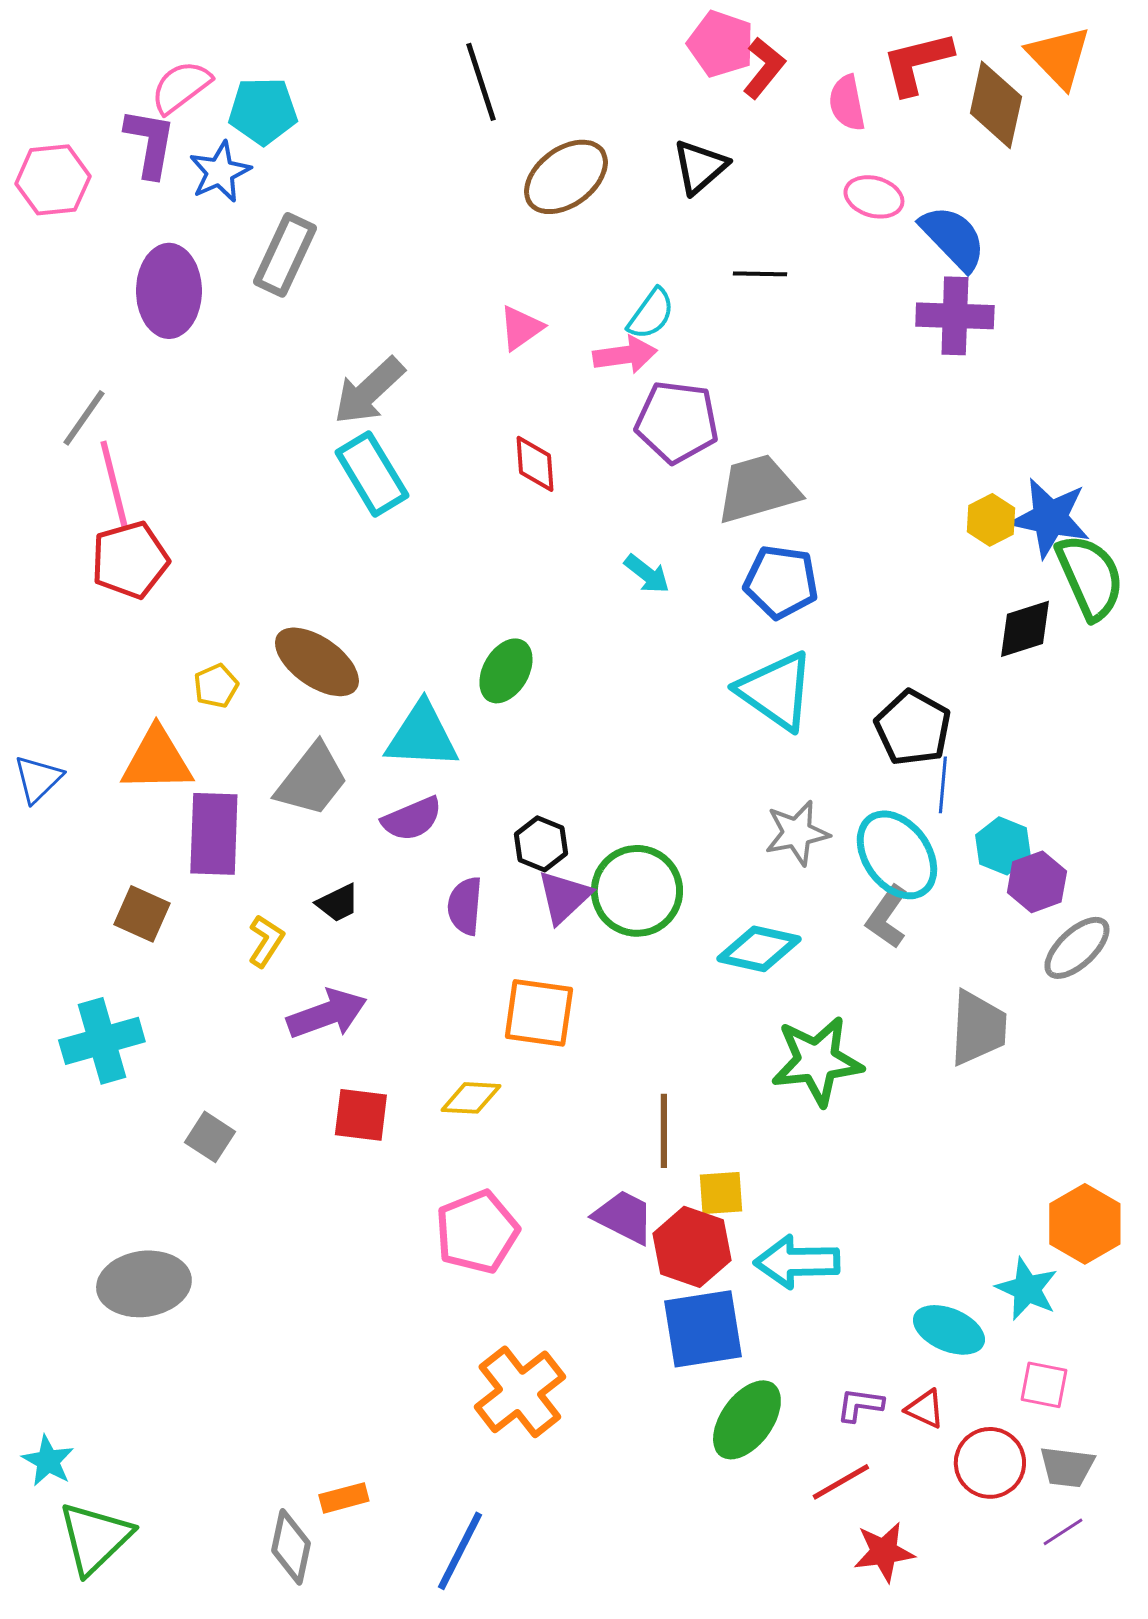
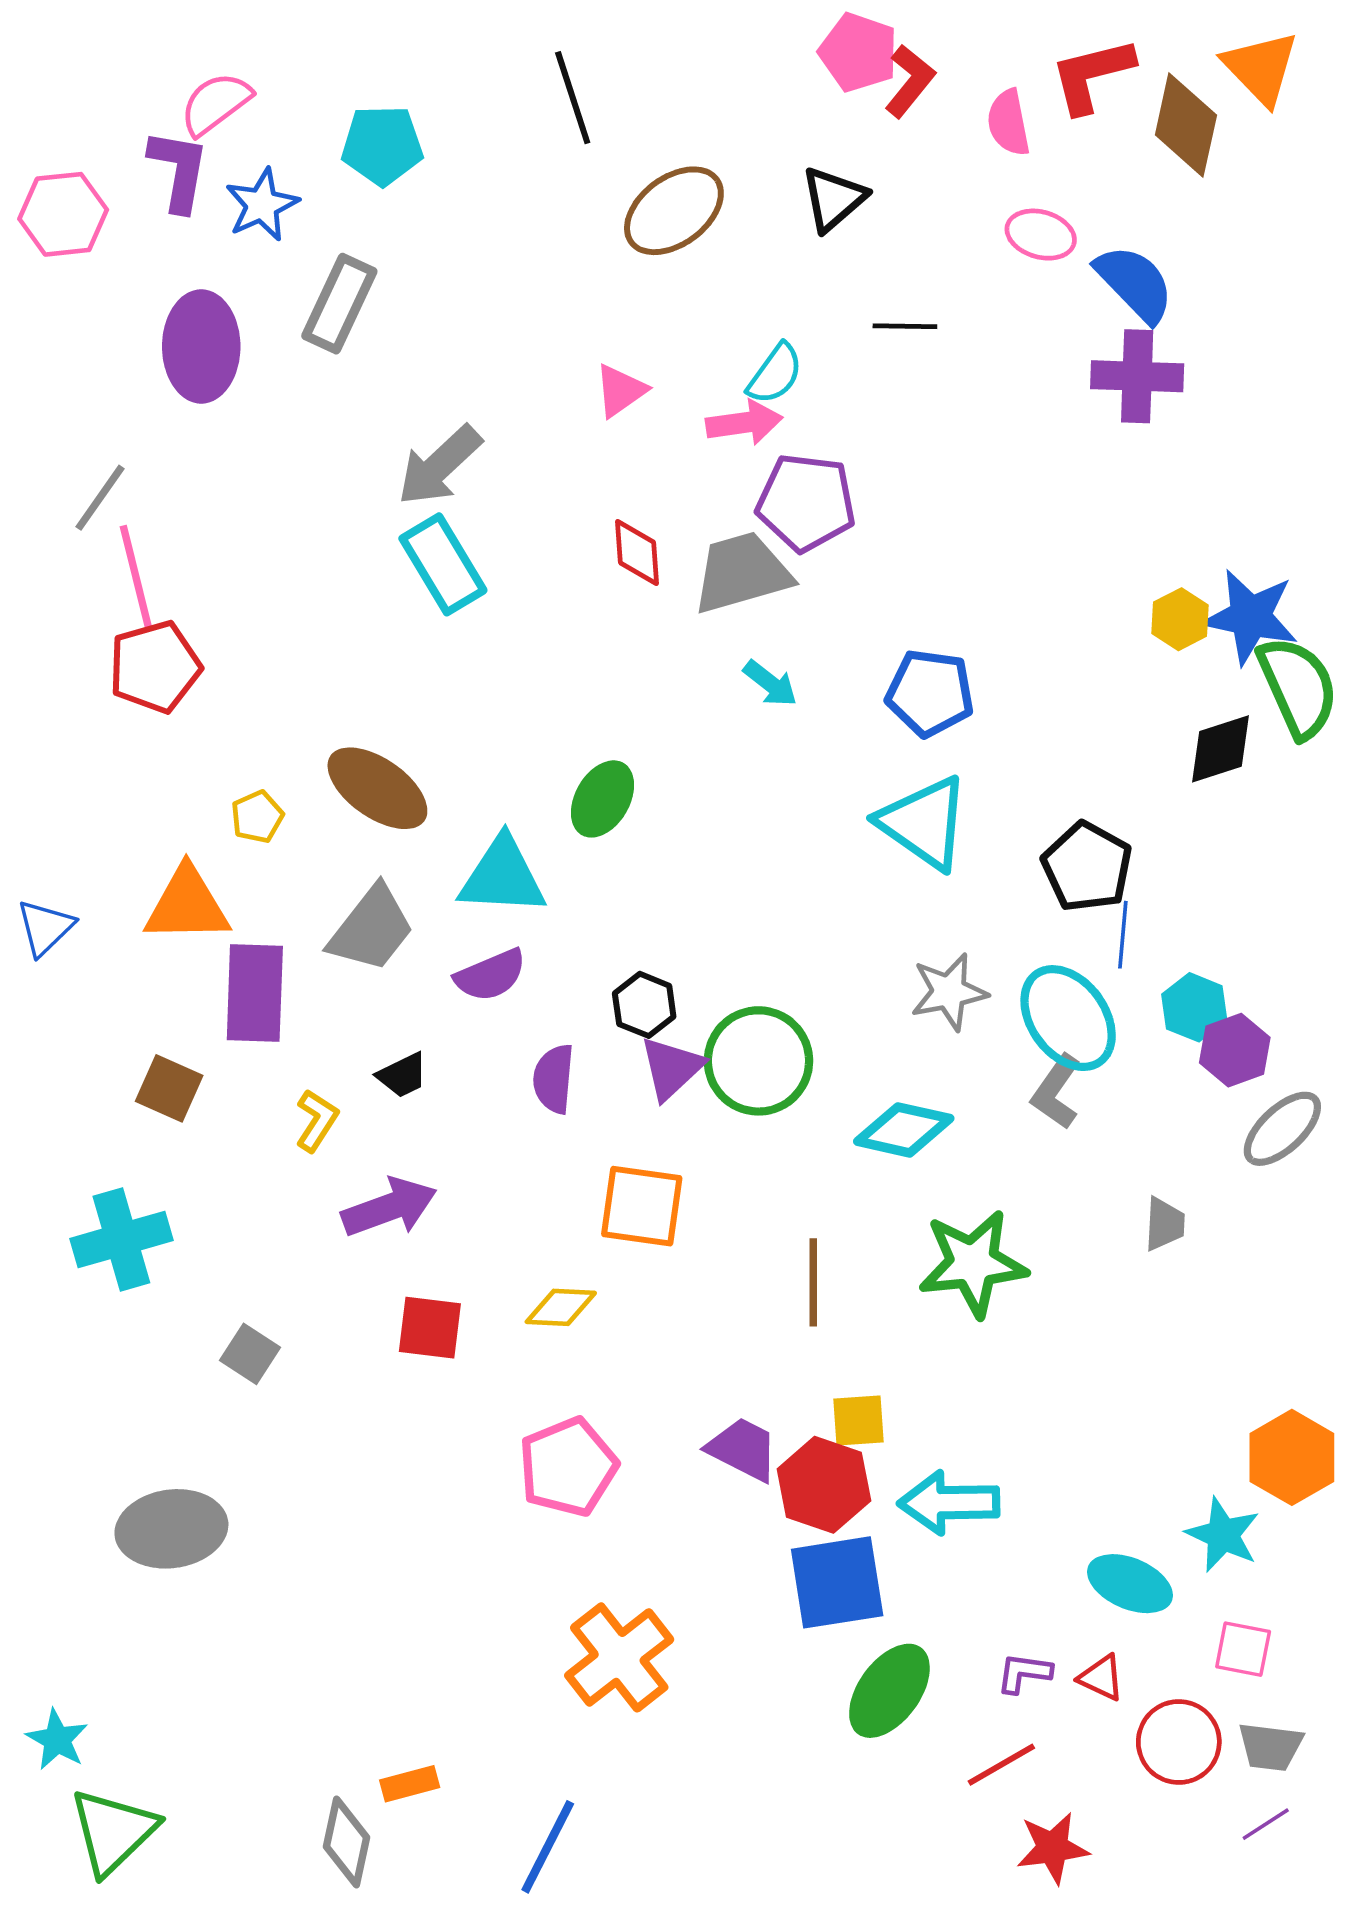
cyan pentagon: (263, 111) -> (382, 145), moved
gray trapezoid: (758, 489) -> (742, 573), moved
gray trapezoid: (978, 1028) -> (1165, 1224), size x0.6
brown line: (664, 1131) -> (813, 1282), moved

